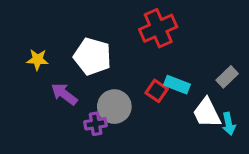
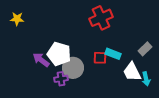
white pentagon: (92, 56) -> (59, 54), moved
yellow star: (38, 60) -> (17, 19), moved
red square: (157, 91) -> (100, 58), turned -32

